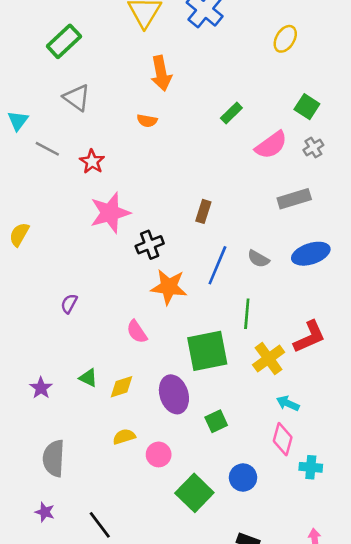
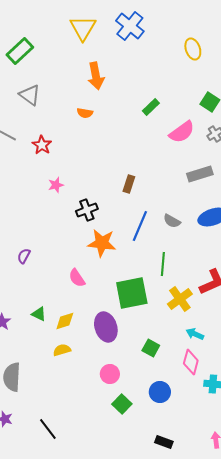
yellow ellipse: (285, 39) -> (193, 49), turned -50
pink star: (110, 213) -> (56, 185), size x0.5
green square: (216, 421) -> (151, 348), moved, turned -36
yellow semicircle: (124, 437) -> (62, 350), moved
pink circle: (159, 454) -> (110, 374), moved
green square: (194, 493) -> (122, 404), size x0.7

